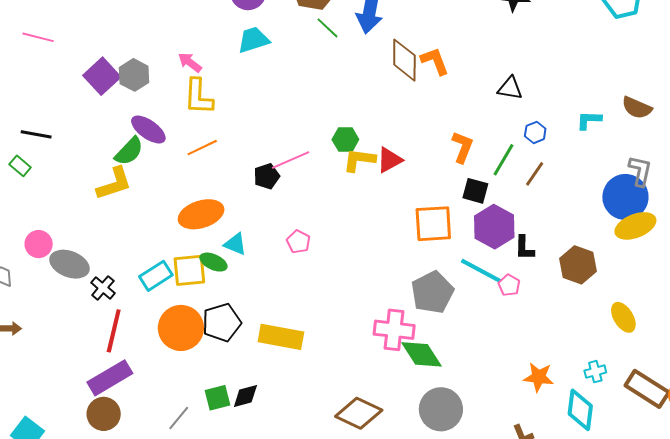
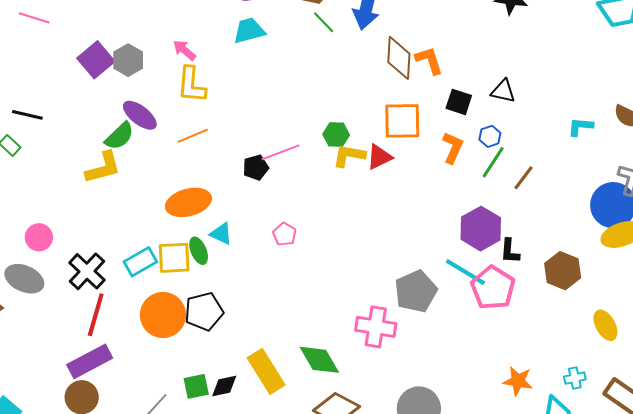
blue hexagon: (535, 132) -> (490, 136), moved
black square: (475, 191) -> (459, 102), moved
orange square: (433, 224) -> (402, 121), moved
pink circle: (39, 244) -> (39, 237), moved
green ellipse: (213, 262) -> (199, 251), turned 40
gray ellipse: (69, 264) -> (24, 279), moved
pink pentagon: (509, 285) -> (493, 288), size x2.0
black cross: (103, 288) -> (87, 271), size x1.5
yellow rectangle: (281, 337) -> (266, 371), moved, turned 45
green diamond: (422, 354) -> (319, 360), moved

